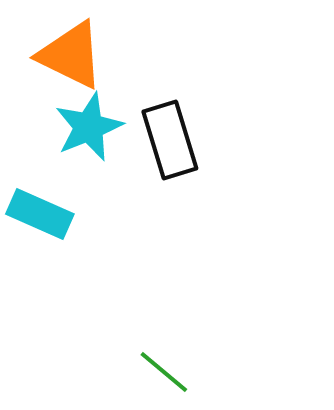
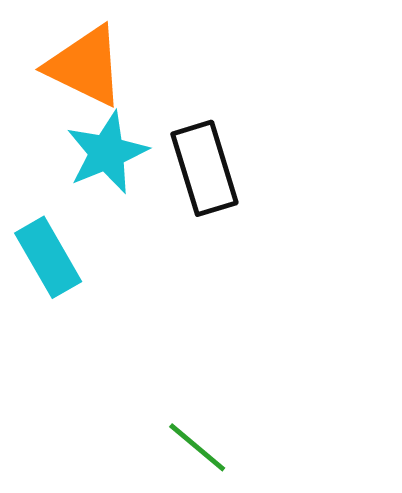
cyan rectangle: (40, 214) -> (48, 257), turned 36

